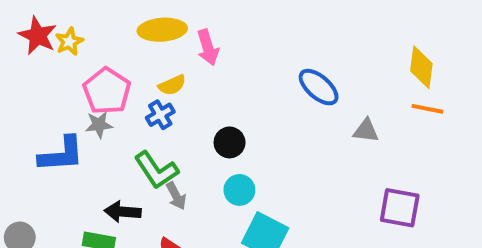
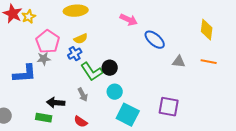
pink arrow: (208, 47) -> (129, 20), moved, turned -48
orange line: (427, 109) -> (209, 62), moved
green L-shape: (156, 170) -> (92, 72), moved
purple square: (400, 208) -> (169, 107), moved

